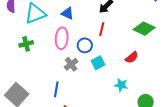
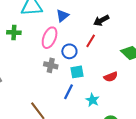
blue triangle: (67, 13) -> (63, 16), turned 40
gray cross: (71, 64) -> (51, 65), turned 32
blue line: (56, 89) -> (69, 92), moved

